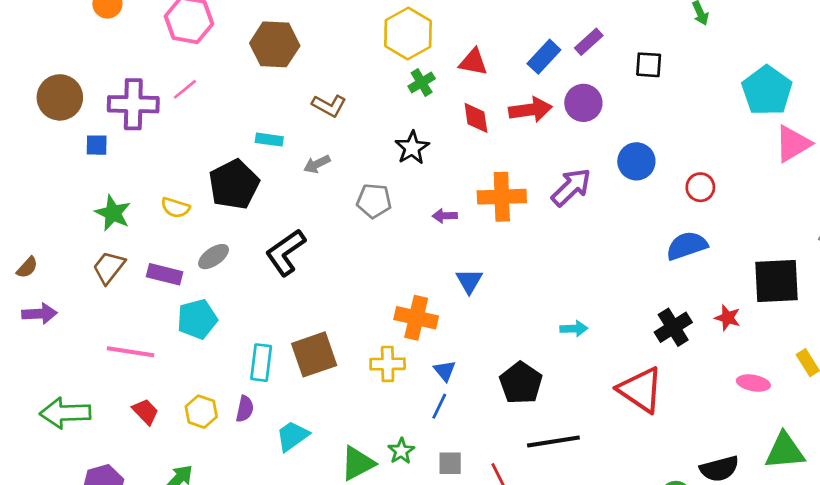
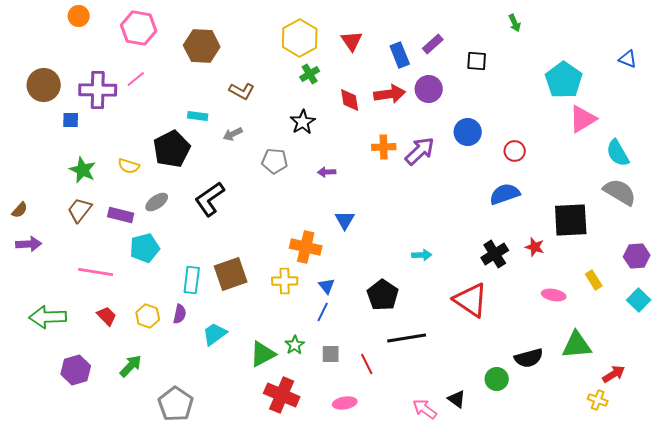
blue rectangle: (544, 57) -> (400, 55), turned -65
red triangle: (473, 62) -> (352, 41), moved, turned 45
orange cross: (502, 197) -> (384, 147), moved, size x0.7

